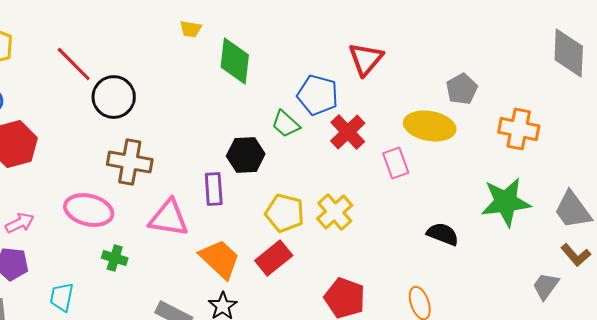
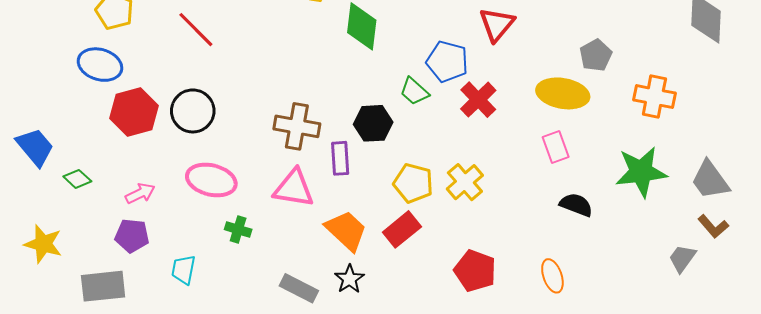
black circle: (114, 97) -> (193, 111), moved
brown cross: (130, 162) -> (297, 126), moved
pink rectangle: (396, 163) -> (556, 147), moved

